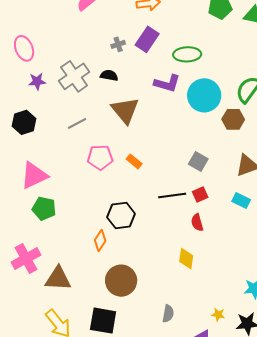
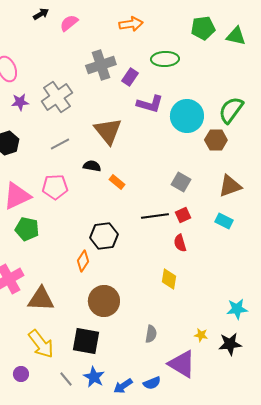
purple rectangle: (147, 39) -> (130, 77), moved, size x0.7
gray cross: (118, 44) -> (101, 65), size x2.0
green ellipse: (187, 54) -> (165, 59), moved
black semicircle: (109, 75) -> (92, 166), moved
pink pentagon: (100, 157) -> (55, 187), moved

